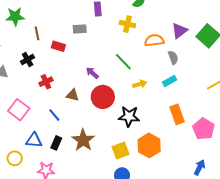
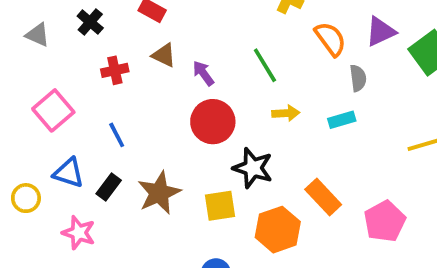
orange semicircle: (154, 40) -> (330, 39), turned 48
black cross: (28, 59) -> (90, 22), turned -32
brown triangle: (72, 95) -> (164, 55), moved
orange rectangle: (177, 114) -> (323, 197), moved, turned -36
yellow square: (120, 150) -> (220, 206), moved

